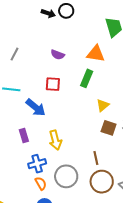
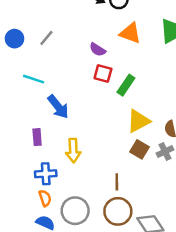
orange triangle: (96, 54) -> (130, 33), moved
red square: (53, 84) -> (103, 74), moved
yellow triangle: (103, 105) -> (138, 121), size x1.5
gray circle: (66, 176) -> (75, 211), moved

